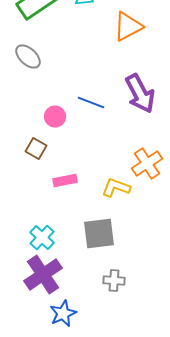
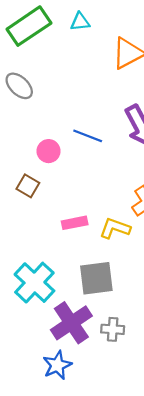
pink rectangle: (65, 181) -> (75, 223), moved
cyan cross: (42, 238) -> (34, 283), size x1.5
purple cross: (43, 275) -> (71, 323), moved

